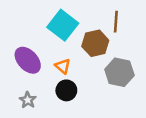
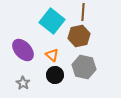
brown line: (116, 22) -> (83, 12), moved
gray hexagon: (119, 72) -> (84, 67), moved

